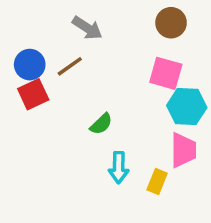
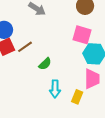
brown line: (70, 66) -> (25, 47), moved

